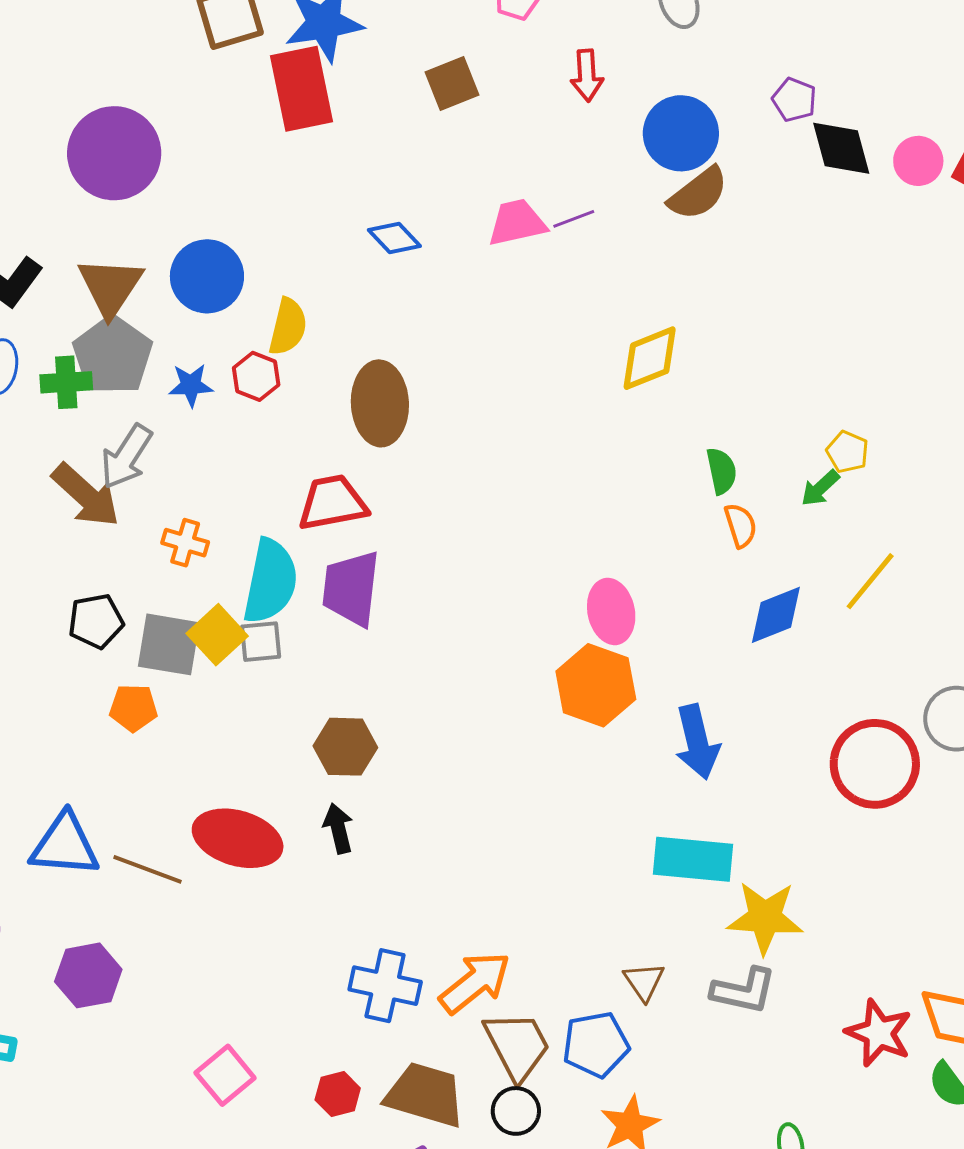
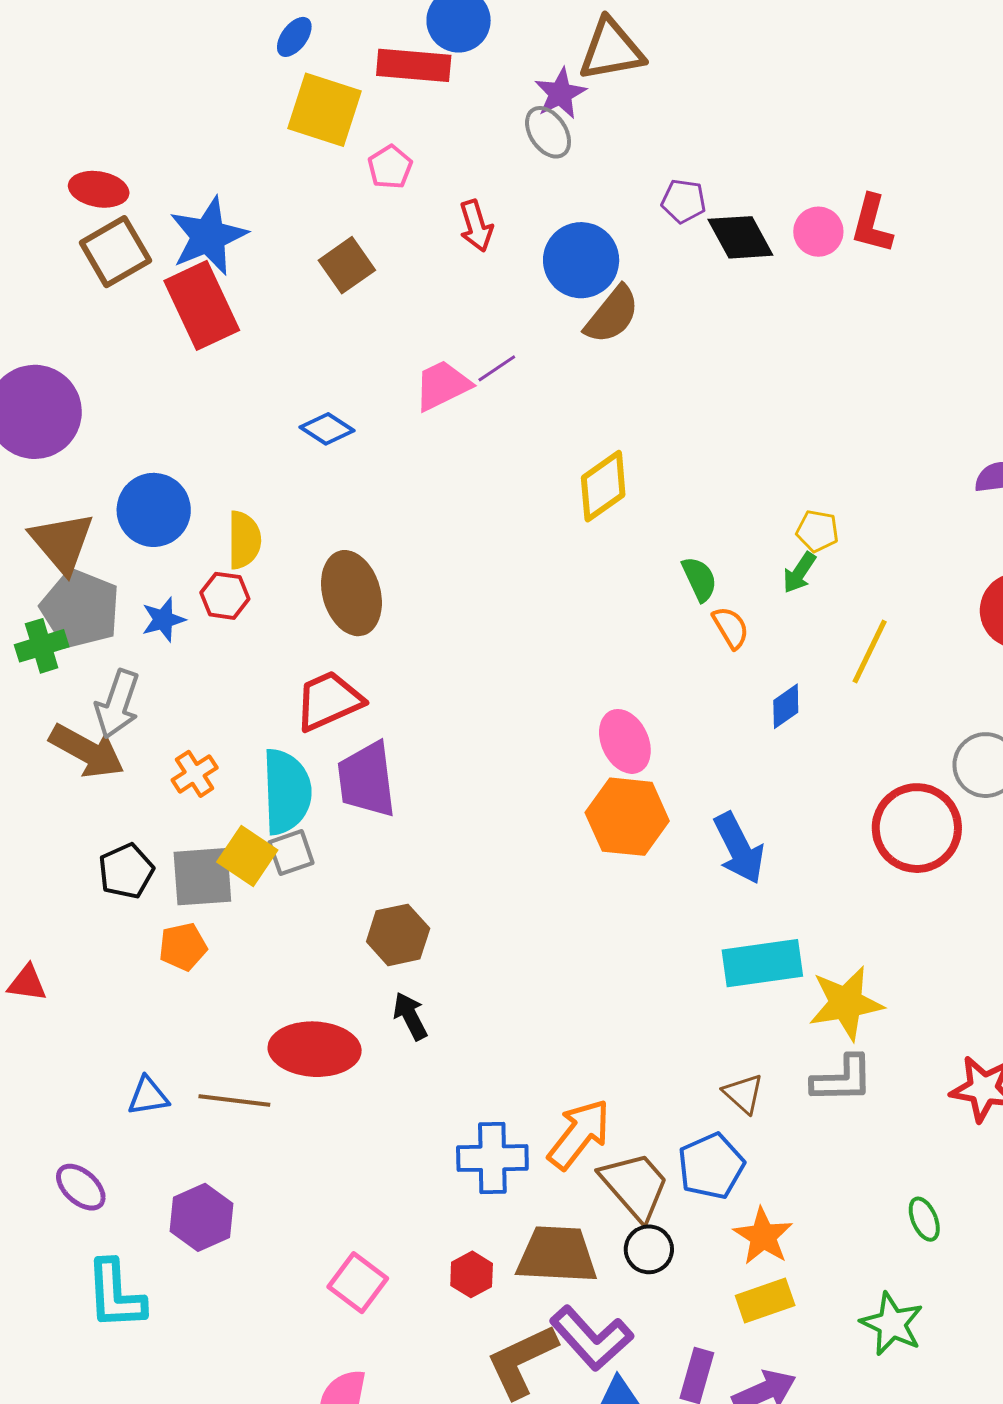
orange cross: (185, 543) -> (195, 774), turned -36
blue diamond: (776, 615) -> (786, 706), size x0.7
blue triangle: (65, 845) -> (148, 1096), size x0.6

